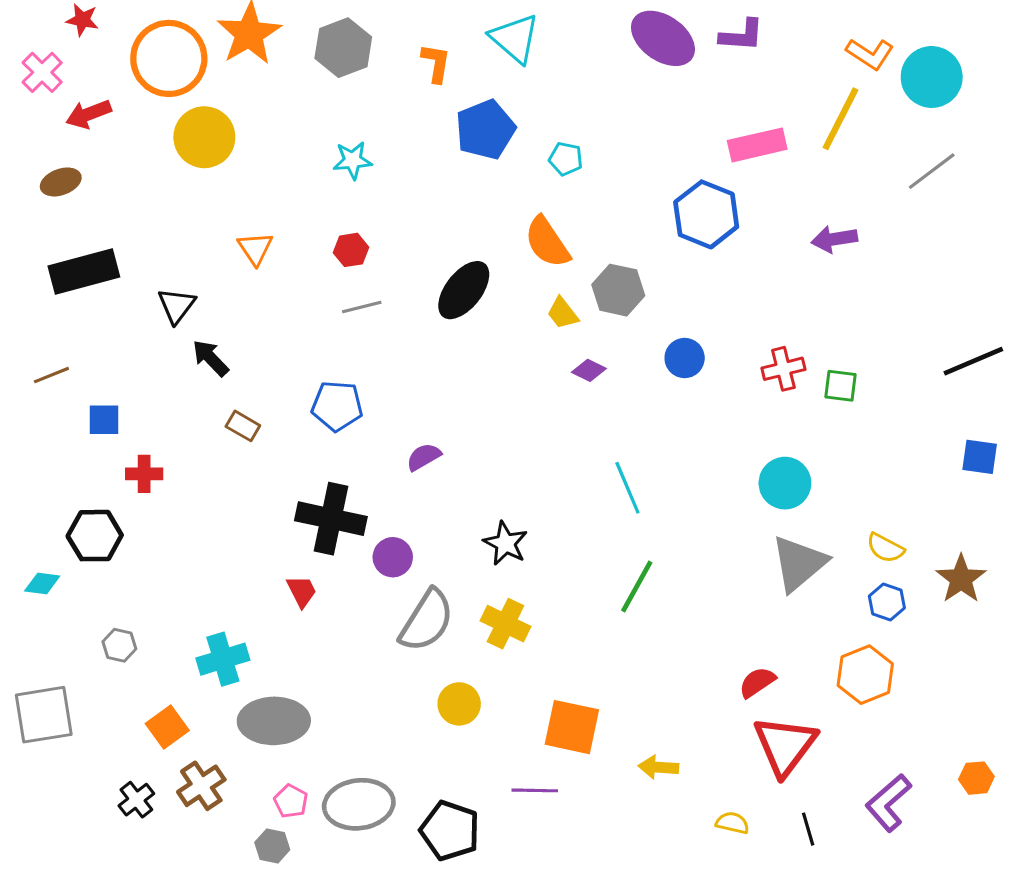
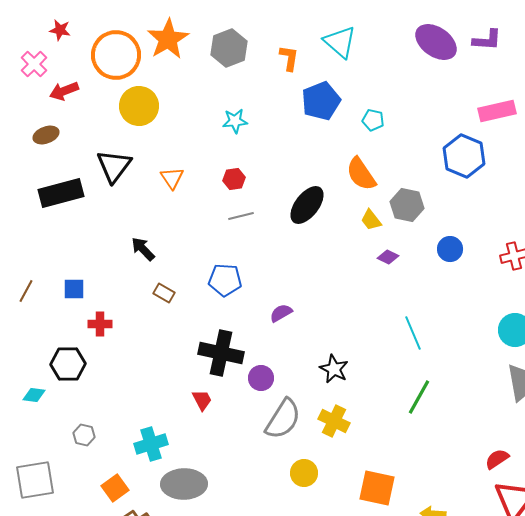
black triangle: (177, 306) -> (114, 166), moved, size x1.4
brown line: (51, 375) -> (26, 291), moved, turned -40

